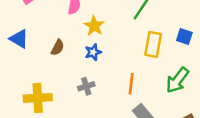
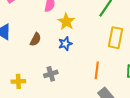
gray cross: (86, 86) -> (51, 74), moved
yellow cross: (38, 98) -> (18, 81), size x0.6

